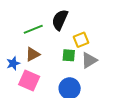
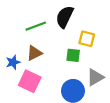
yellow square: (81, 40) -> (87, 39), turned 35
gray triangle: (89, 60) -> (95, 77), moved

